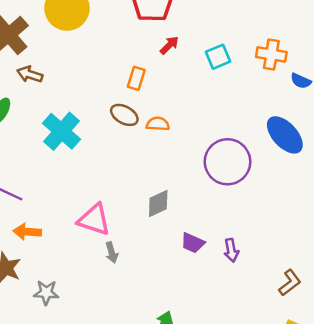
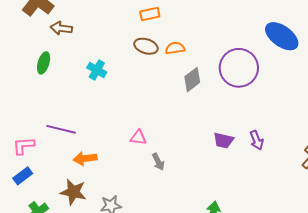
orange rectangle: (136, 78) -> (150, 14), turned 72
cyan cross: (61, 131) -> (97, 70), size x0.6
gray diamond: (158, 203) -> (192, 80), moved
pink triangle: (94, 220) -> (138, 138), size x0.6

